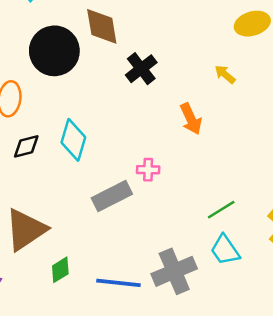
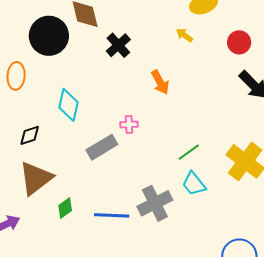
yellow arrow: (225, 74) -> (185, 35), moved
black diamond: (26, 146) -> (30, 135), moved

